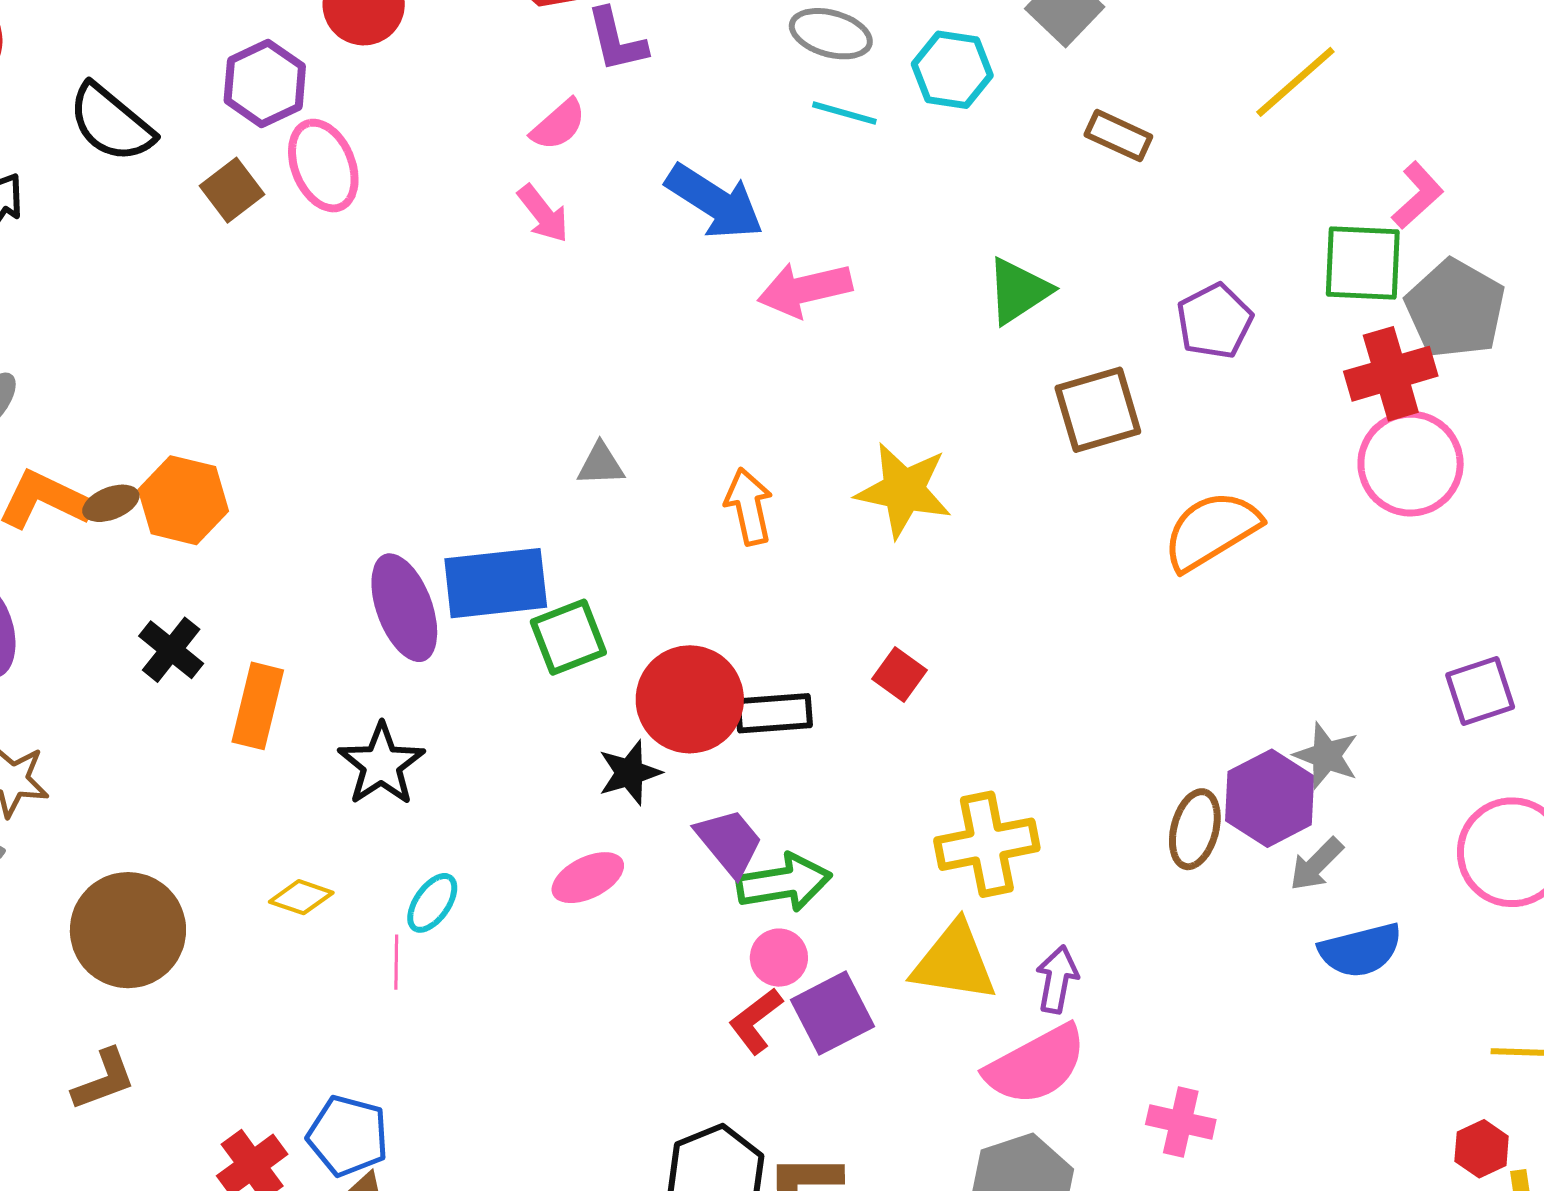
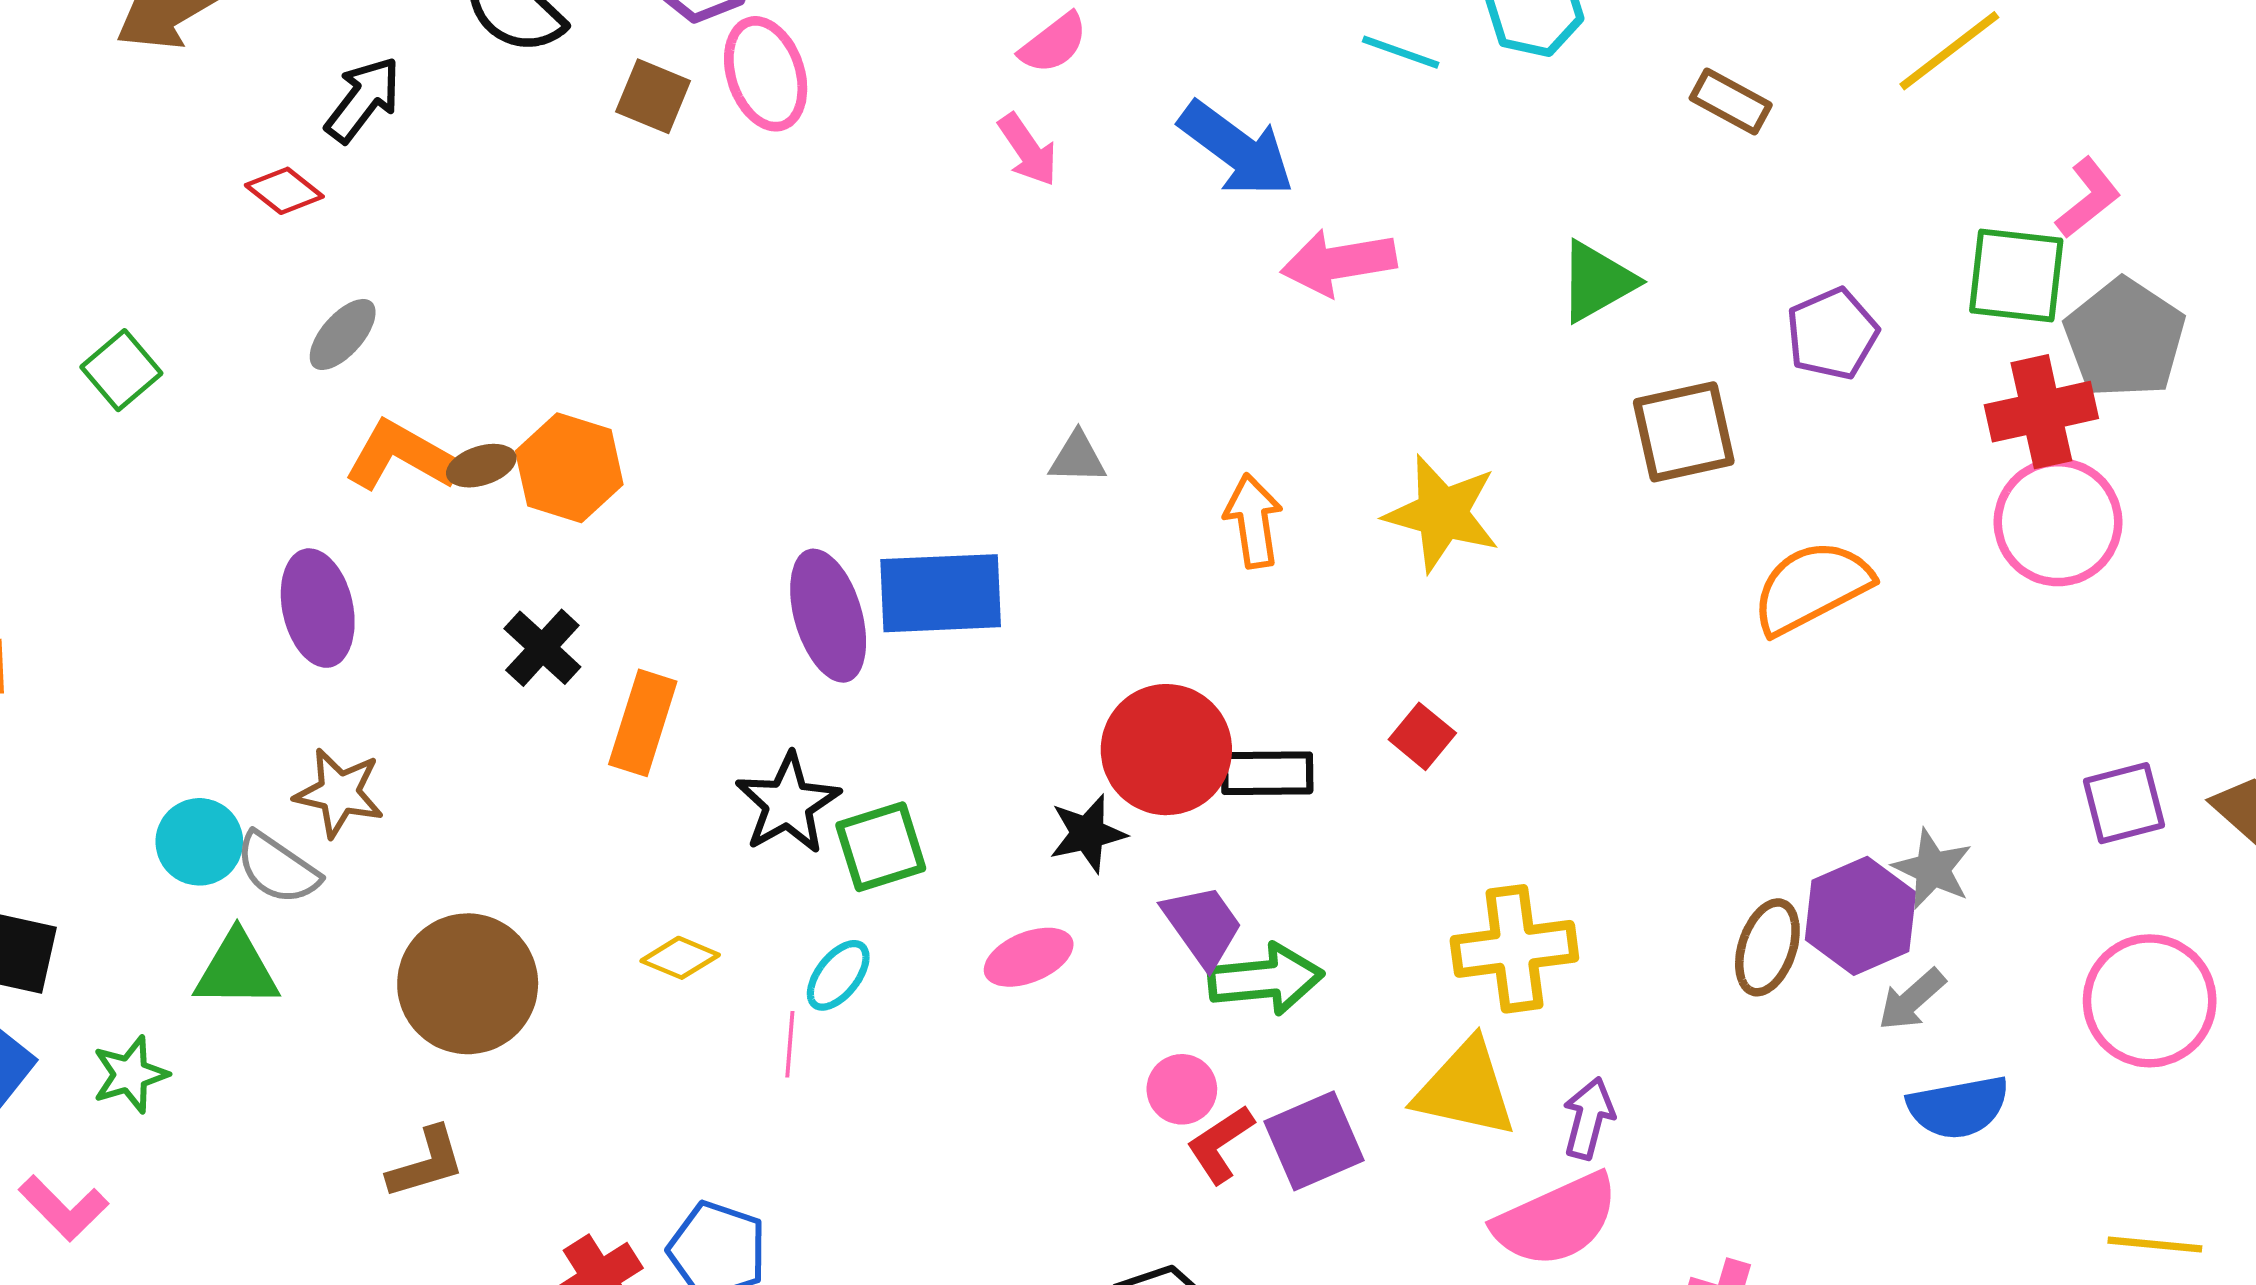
brown square: (232, 190) -> (653, 96), turned -34
green square: (568, 637) -> (881, 847), moved
pink circle: (779, 958) -> (1182, 1089), moved

